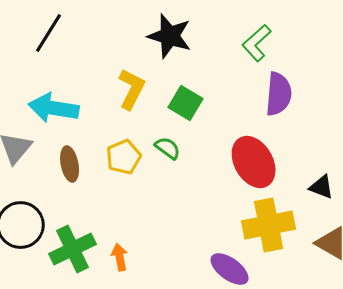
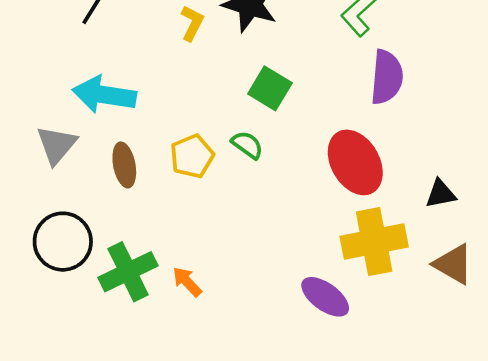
yellow L-shape: (132, 89) -> (192, 23), moved, size x0.7
black triangle: (322, 187) -> (441, 194), turned -32
orange arrow: (120, 257) -> (187, 282), turned -32

